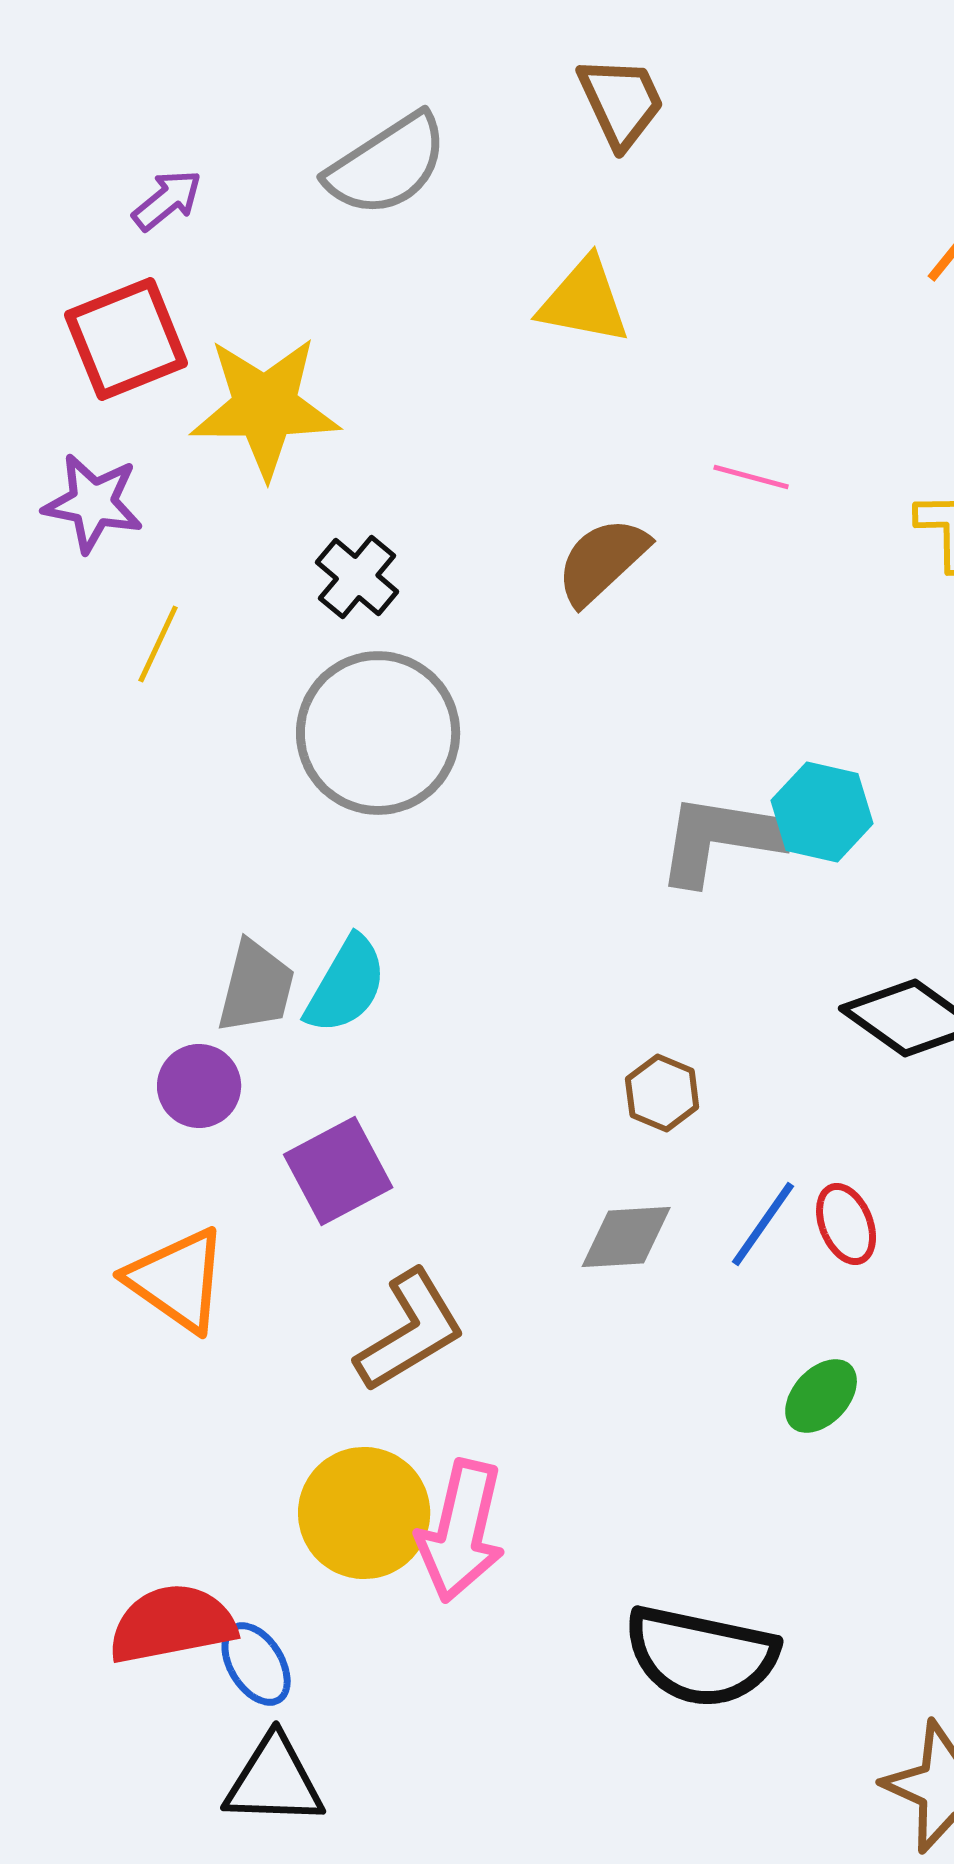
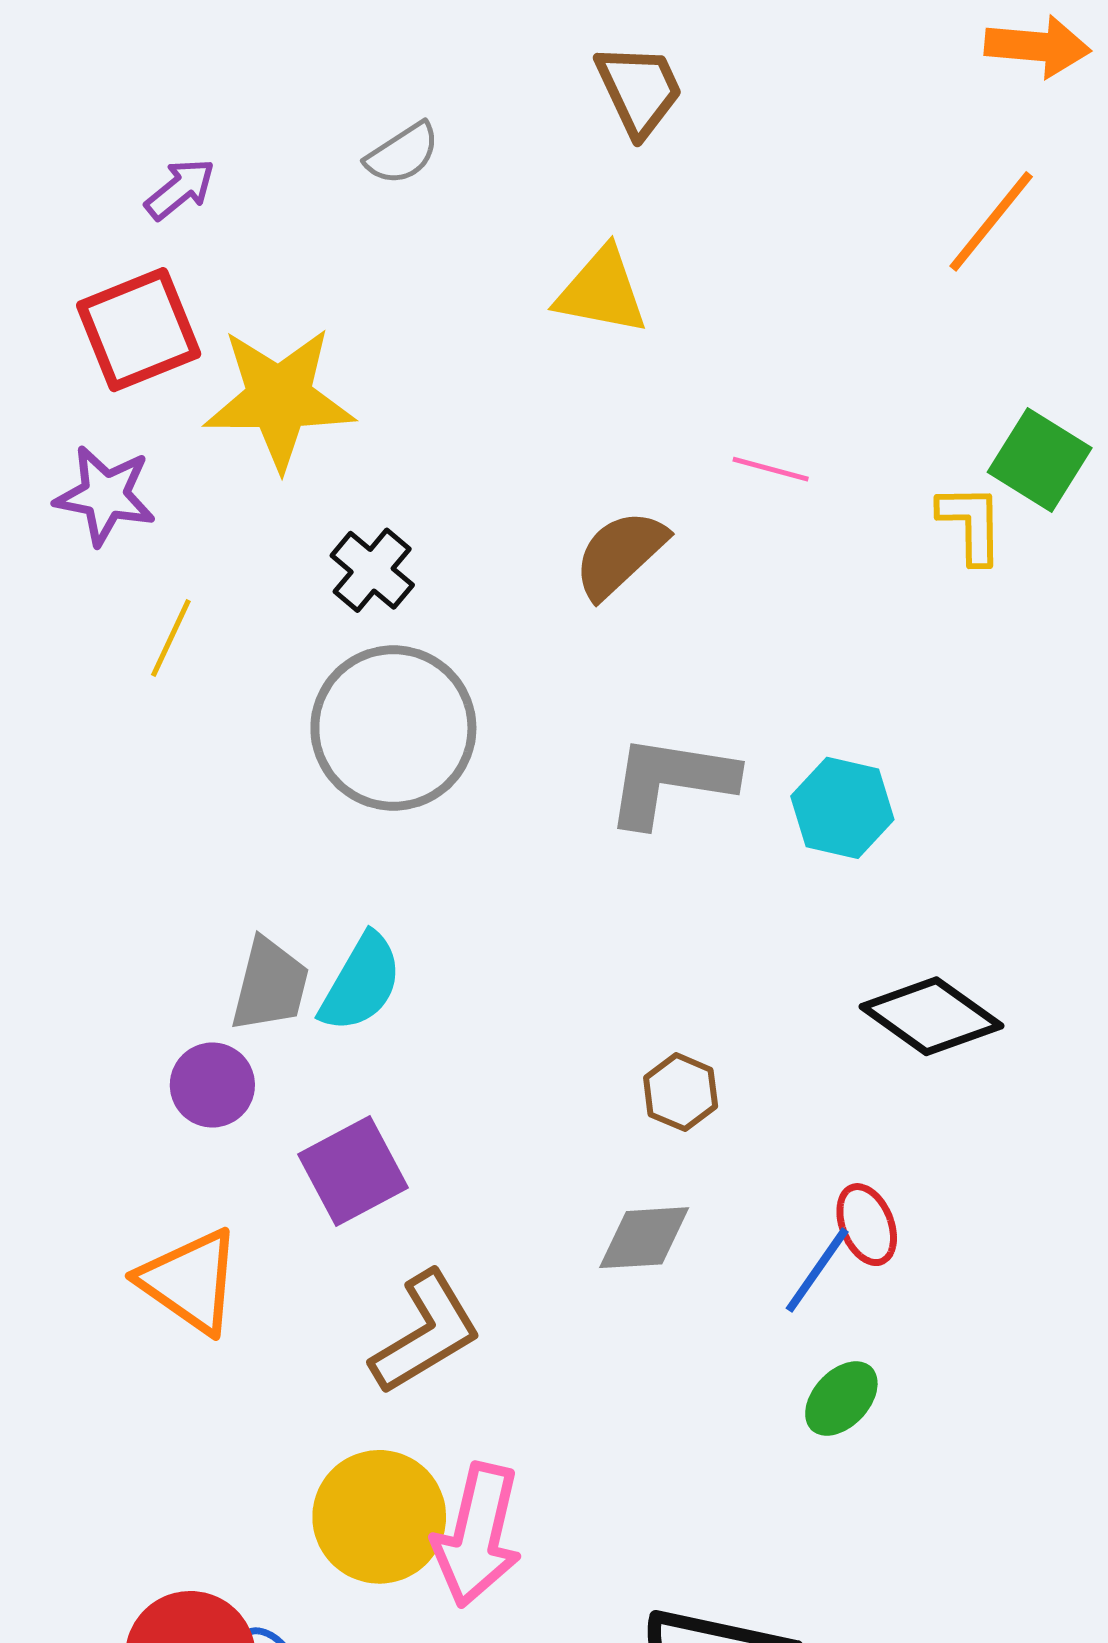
gray semicircle: (387, 165) -> (402, 154), size x0.6
gray L-shape: (721, 839) -> (670, 781), moved
blue line: (763, 1224) -> (817, 1270), moved

